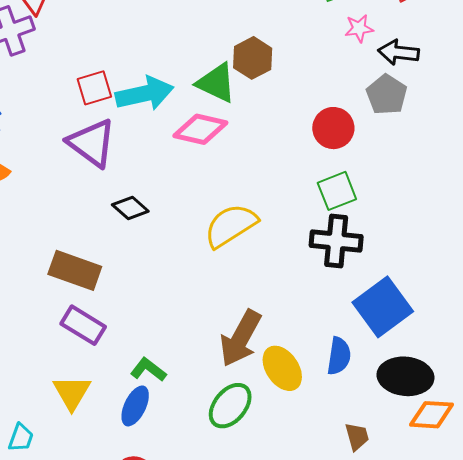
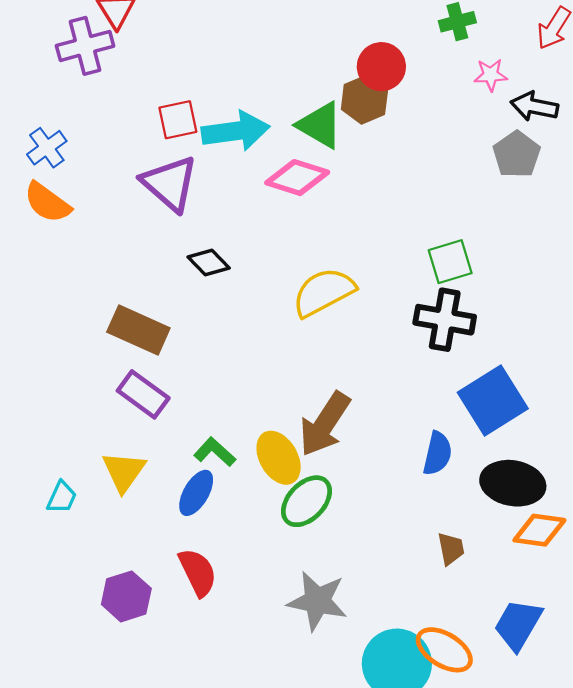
red circle: (333, 128) -> (381, 67), moved
yellow ellipse: (282, 368) -> (279, 458), moved
cyan trapezoid: (21, 438) -> (62, 497), moved

